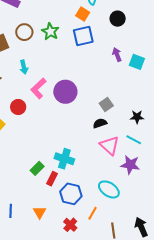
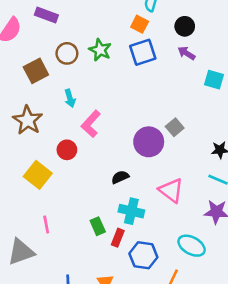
purple arrow: (117, 55) -> (186, 53), moved, turned -32
purple circle: (65, 92) -> (149, 142), moved
gray square: (106, 104) -> (175, 127), moved
black semicircle: (100, 123) -> (120, 177), moved
pink triangle: (110, 145) -> (171, 190), moved
green rectangle: (37, 168) -> (98, 226), turned -64

